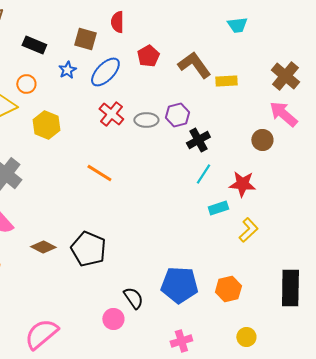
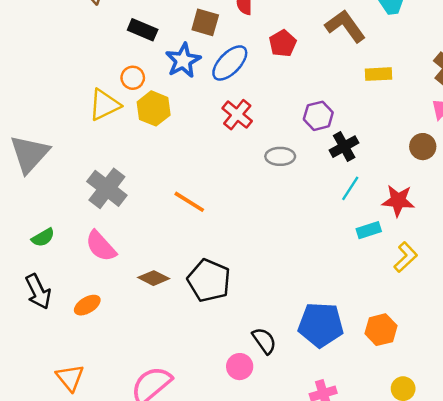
brown L-shape: (194, 65) -> (345, 26), moved
blue star: (67, 70) -> (183, 61), size x1.6
gray ellipse: (146, 120) -> (280, 156), moved
yellow hexagon: (46, 125) -> (154, 108), moved
orange line: (99, 173) -> (189, 202), moved

